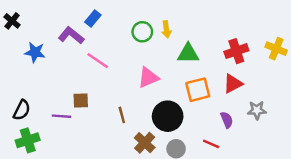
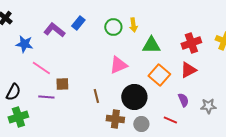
blue rectangle: (93, 18) -> (78, 23), moved
pink line: (98, 61) -> (41, 68), moved
orange square: (198, 90) -> (159, 75), turned -35
gray star: (257, 110) -> (208, 106), moved
brown cross: (145, 143) -> (115, 119), turned -36

